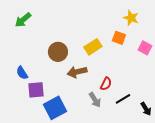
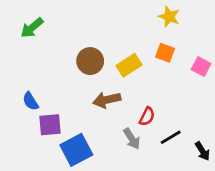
yellow star: (131, 18) -> (169, 17), moved
brown circle: (58, 52) -> (90, 61), moved

